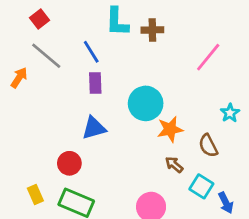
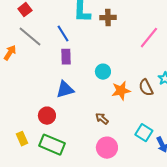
cyan circle: (146, 103) -> (103, 72), size x0.6
brown semicircle: (208, 146) -> (146, 88), moved
brown arrow: (174, 165) -> (102, 119), moved

